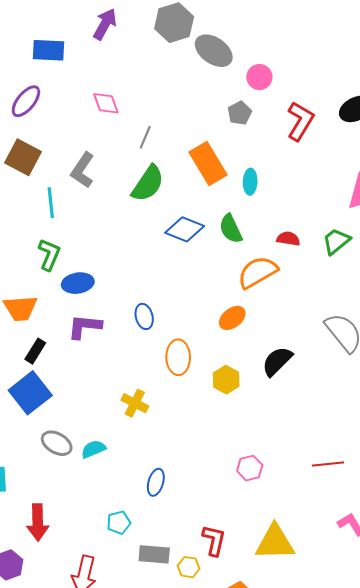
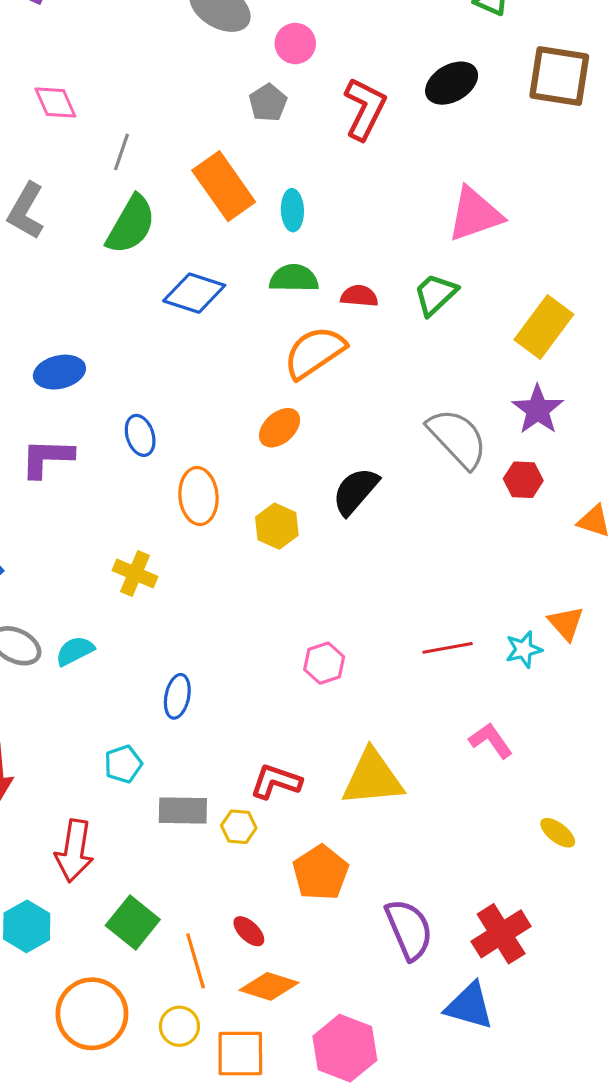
green semicircle: (231, 229) -> (294, 278), moved, turned 120
blue ellipse: (78, 283) -> (59, 372), moved
red L-shape: (214, 540) -> (276, 782), turned -80

